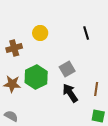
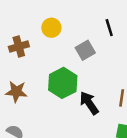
gray square: (67, 69) -> (85, 50), moved
green hexagon: (36, 77) -> (63, 83), moved

